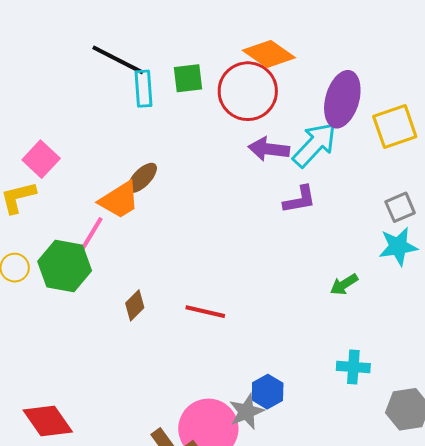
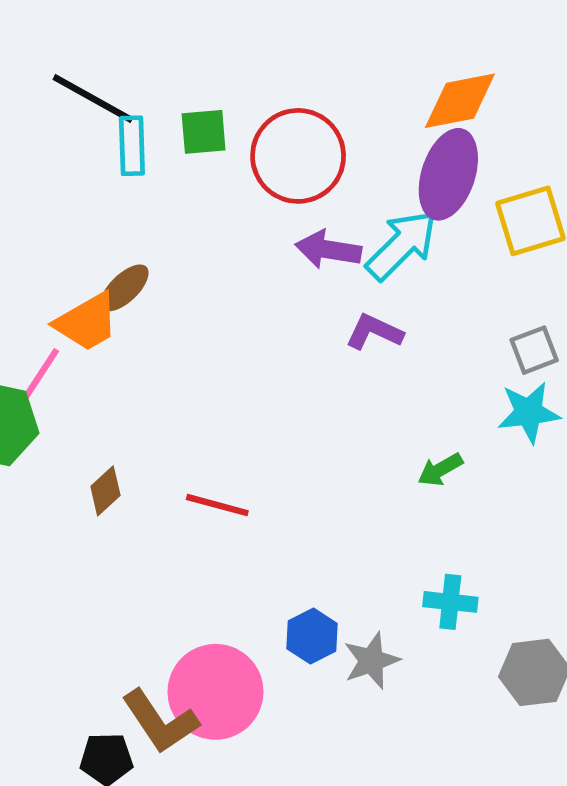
orange diamond: (269, 54) -> (460, 101), moved, turned -48
purple L-shape: (300, 200) -> (374, 332), turned -147
gray star: (247, 412) -> (371, 661), moved

